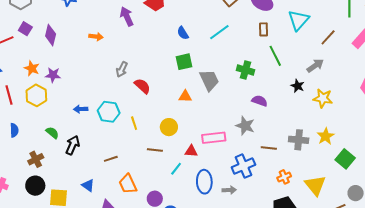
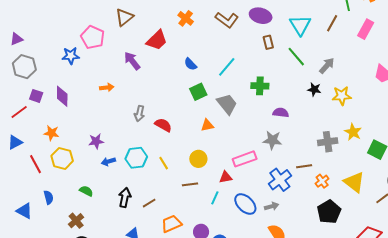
cyan line: (219, 32) -> (227, 67), moved
brown line: (328, 37) -> (332, 23), moved
green line: (275, 56) -> (296, 57), moved
purple star: (53, 75) -> (96, 141), moved
black arrow: (73, 145) -> (125, 198), moved
brown line: (269, 148) -> (304, 166), moved
blue ellipse: (204, 182) -> (245, 204), turned -30
orange trapezoid: (128, 184) -> (171, 224), turned 105

